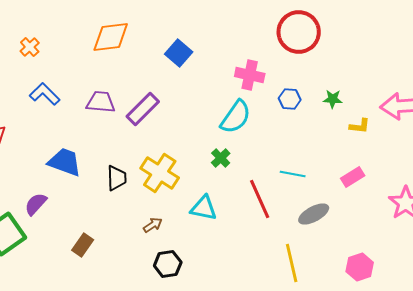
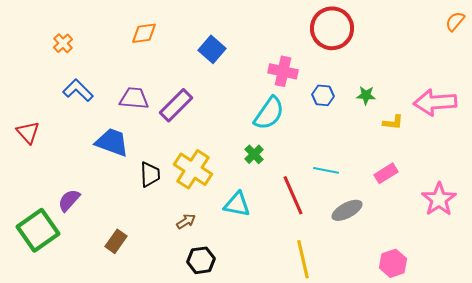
orange diamond: (111, 37) -> (144, 33), size x0.7
blue trapezoid: (65, 162) -> (112, 142), moved
yellow line: (292, 263) -> (303, 259), moved

